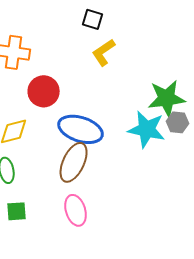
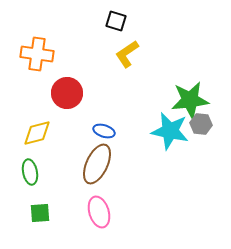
blue ellipse: (81, 129) -> (104, 131), size x0.5

